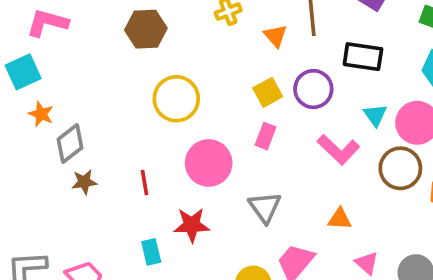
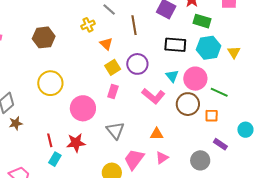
orange triangle: (275, 36) -> (106, 44), moved
black rectangle: (363, 57) -> (175, 45), moved
yellow circle: (176, 99) -> (50, 83), moved
red line: (145, 183) -> (50, 140), moved
cyan rectangle: (151, 252) -> (55, 159), turned 48
pink triangle: (367, 263) -> (162, 158), moved, turned 48

